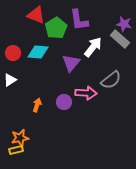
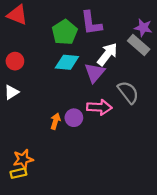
red triangle: (36, 15) -> (17, 15), moved
cyan diamond: (38, 52) -> (67, 62), moved
purple triangle: (71, 63) -> (95, 73), moved
gray semicircle: (111, 80) -> (128, 92), turned -90
orange arrow: (37, 105) -> (55, 121), moved

